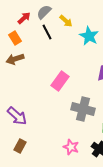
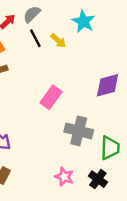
yellow arrow: (66, 21) -> (58, 41), moved
cyan star: (89, 36) -> (83, 21), moved

